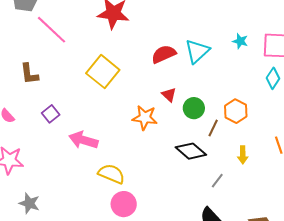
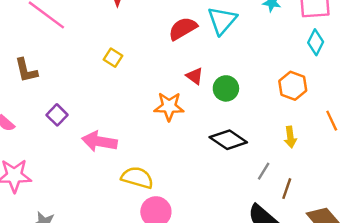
yellow square: (103, 72) -> (113, 58), size x0.5
orange hexagon: (236, 111) -> (293, 86), moved
brown line: (213, 128) -> (287, 189), moved

